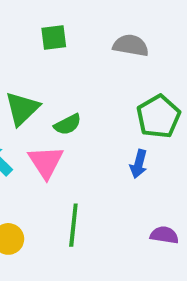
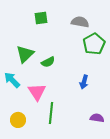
green pentagon: (158, 117) -> (94, 44), moved
pink triangle: (46, 162) -> (37, 92), moved

